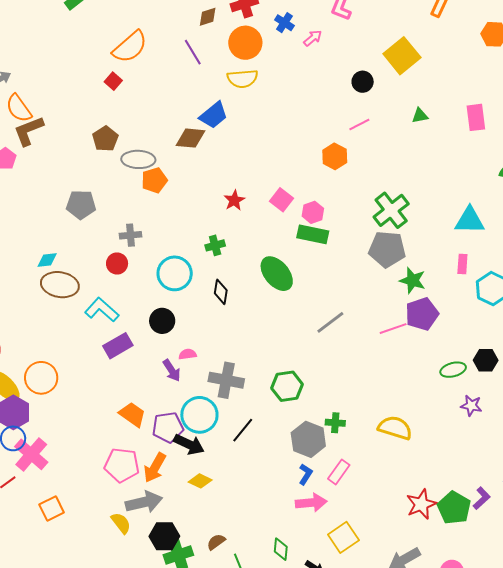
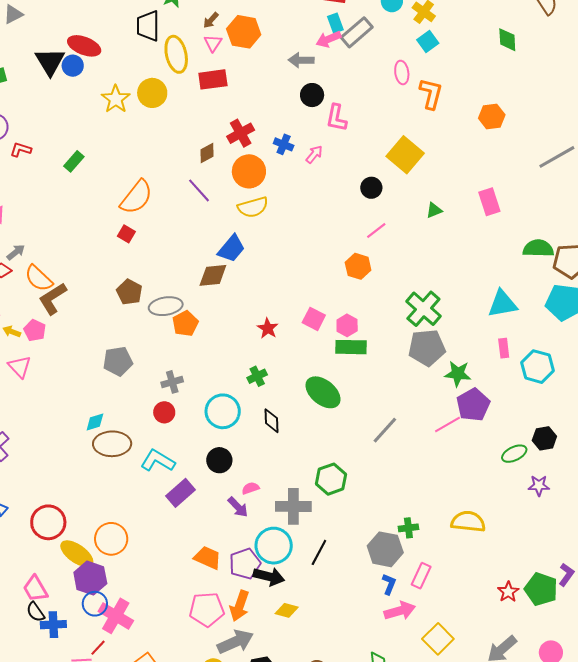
green hexagon: (287, 386) -> (331, 479), moved
red star: (421, 504) -> (508, 592), size x0.7

